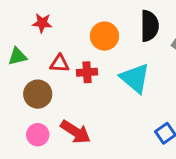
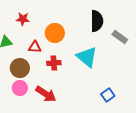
orange circle: (104, 36) -> (55, 33), moved
red cross: (87, 72) -> (54, 63), moved
pink circle: (38, 135) -> (20, 88), moved

